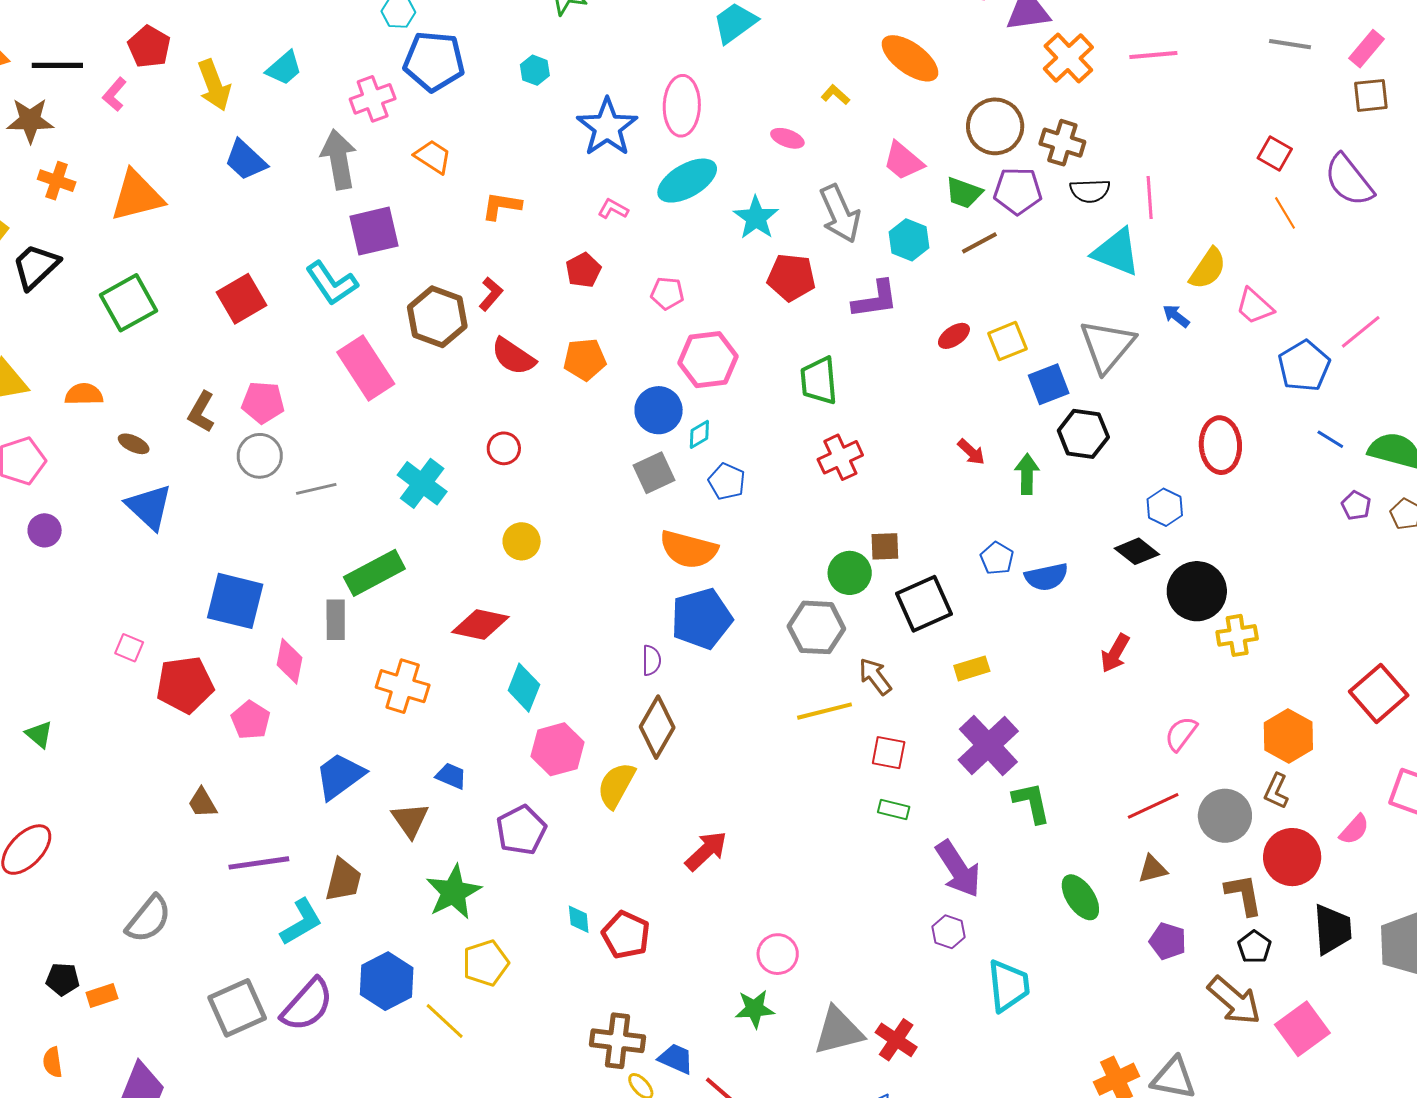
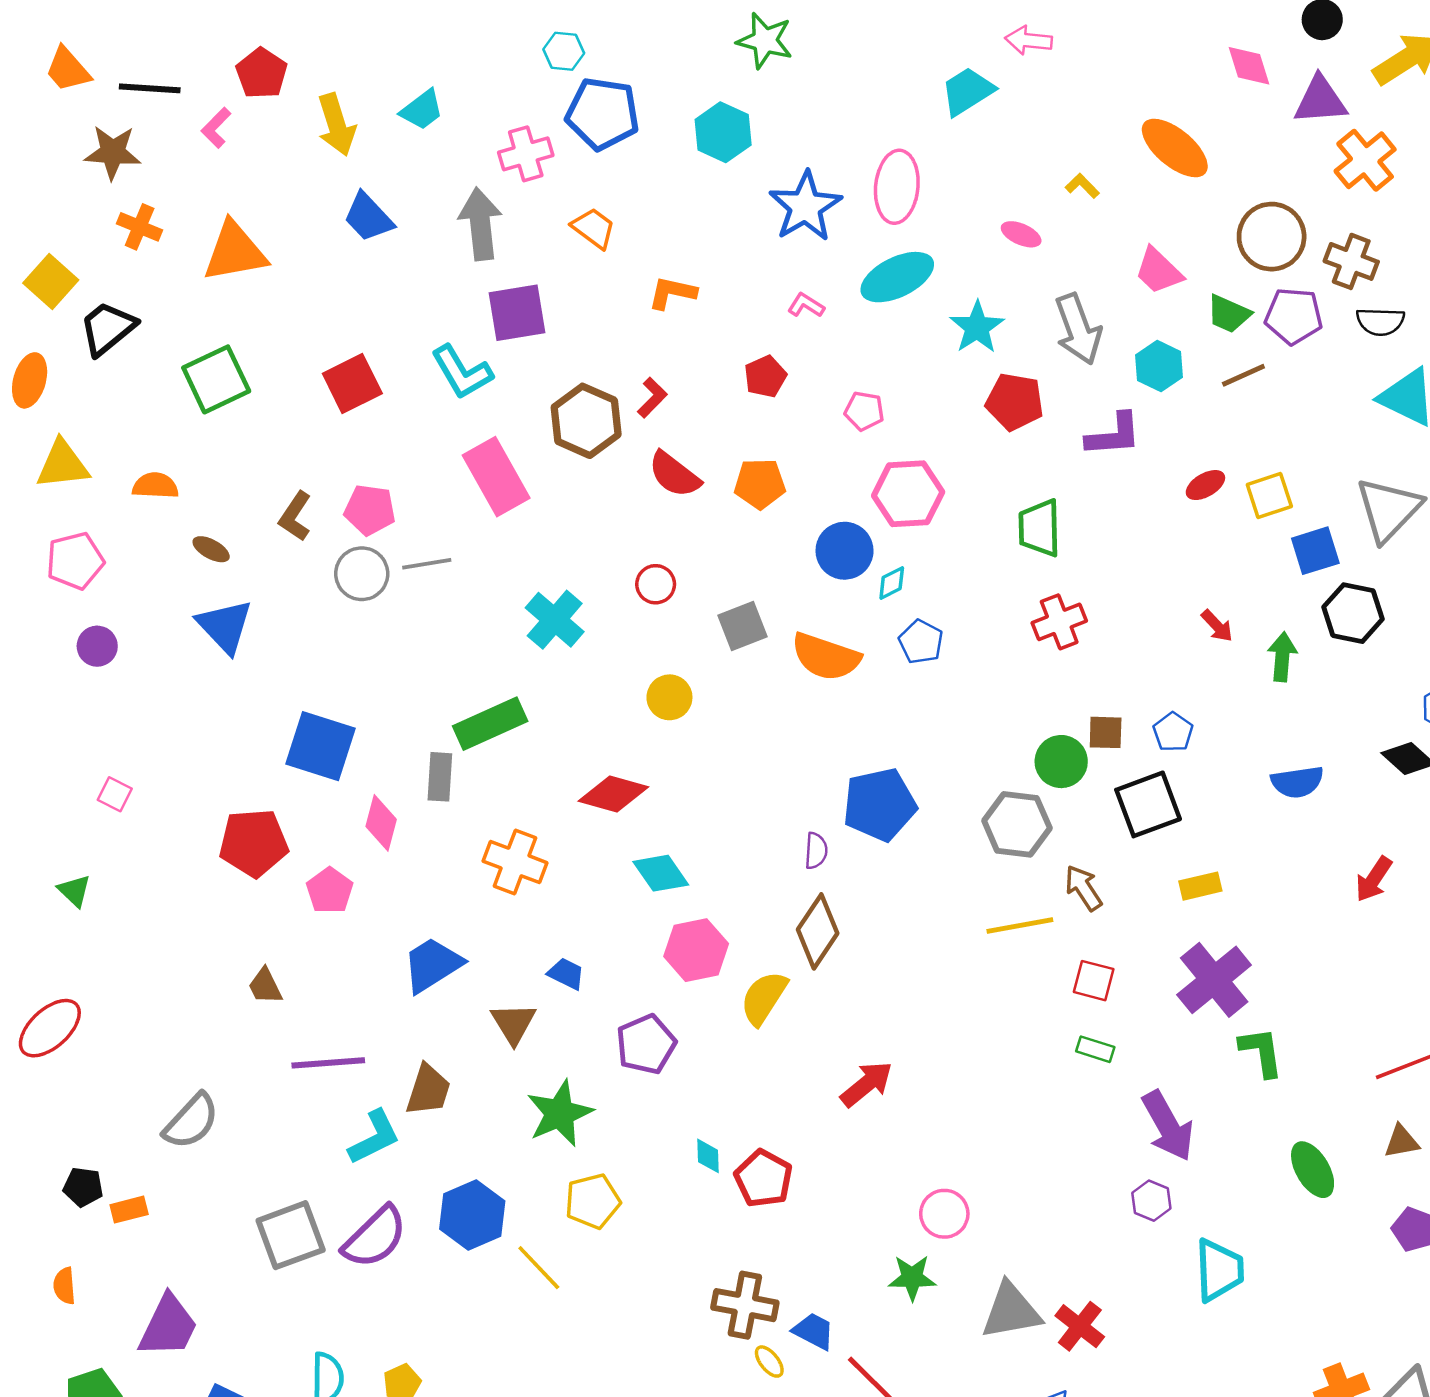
cyan hexagon: (535, 70) -> (723, 132), size x1.6
gray square: (654, 473) -> (743, 626), moved
gray line: (316, 489) -> (427, 564), moved
orange semicircle: (689, 549) -> (826, 657), moved
blue pentagon: (997, 558) -> (1173, 732), moved
pink square: (129, 648) -> (115, 794), moved
cyan diamond: (524, 688) -> (661, 873), turned -60

